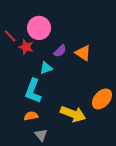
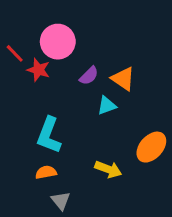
cyan triangle: (46, 68) -> (107, 105), moved
yellow arrow: (73, 114) -> (108, 169), size x0.7

